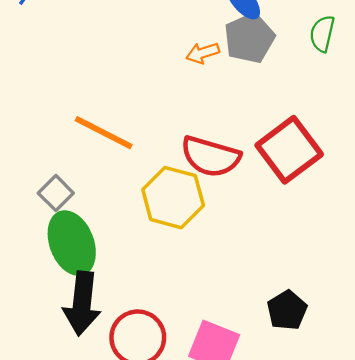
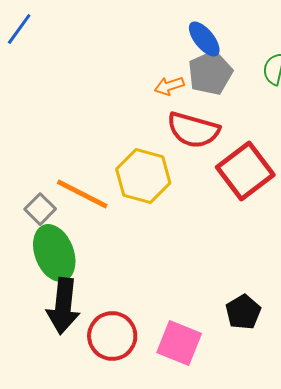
orange line: (104, 133) -> (82, 194), moved
red semicircle: (211, 157) -> (193, 130), moved
yellow hexagon: (173, 198) -> (143, 176), moved

